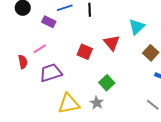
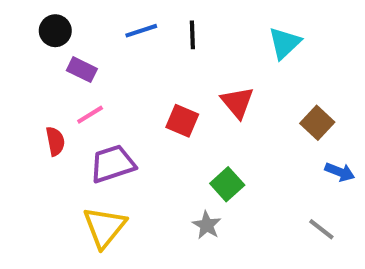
purple rectangle: (49, 22) -> (82, 70), moved
cyan triangle: (137, 27) -> (285, 43), moved
yellow triangle: (69, 104) -> (104, 227), moved, turned -40

